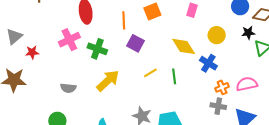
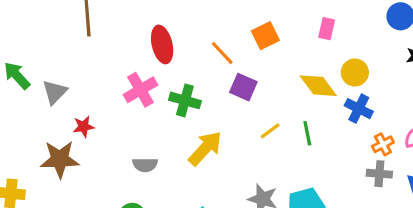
orange line: (124, 20) -> (222, 53), turned -36
yellow circle: (217, 35) -> (355, 73), moved
red star: (32, 52) -> (84, 127), moved

